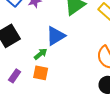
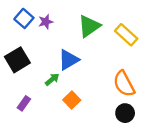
orange square: (41, 73) -> (72, 100), moved, turned 35

